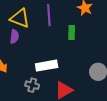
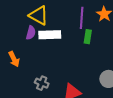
purple line: (49, 15) -> (82, 18), moved
white rectangle: (47, 66) -> (50, 35), moved

